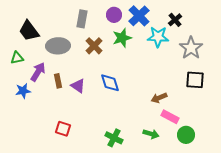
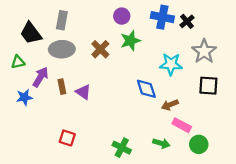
blue cross: (139, 16) -> (162, 17), moved, turned -35
gray rectangle: (82, 19) -> (62, 20), moved
cyan star: (158, 37) -> (171, 64), moved
blue diamond: (110, 83) -> (146, 89), moved

